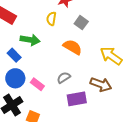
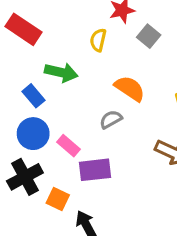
gray square: (81, 23) -> (149, 36), moved
gray semicircle: (64, 78) -> (111, 119), moved
purple rectangle: (77, 99) -> (95, 170), moved

